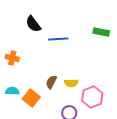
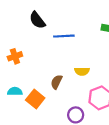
orange cross: (12, 58) -> (15, 56), turned -32
yellow semicircle: (71, 83) -> (82, 71), moved

